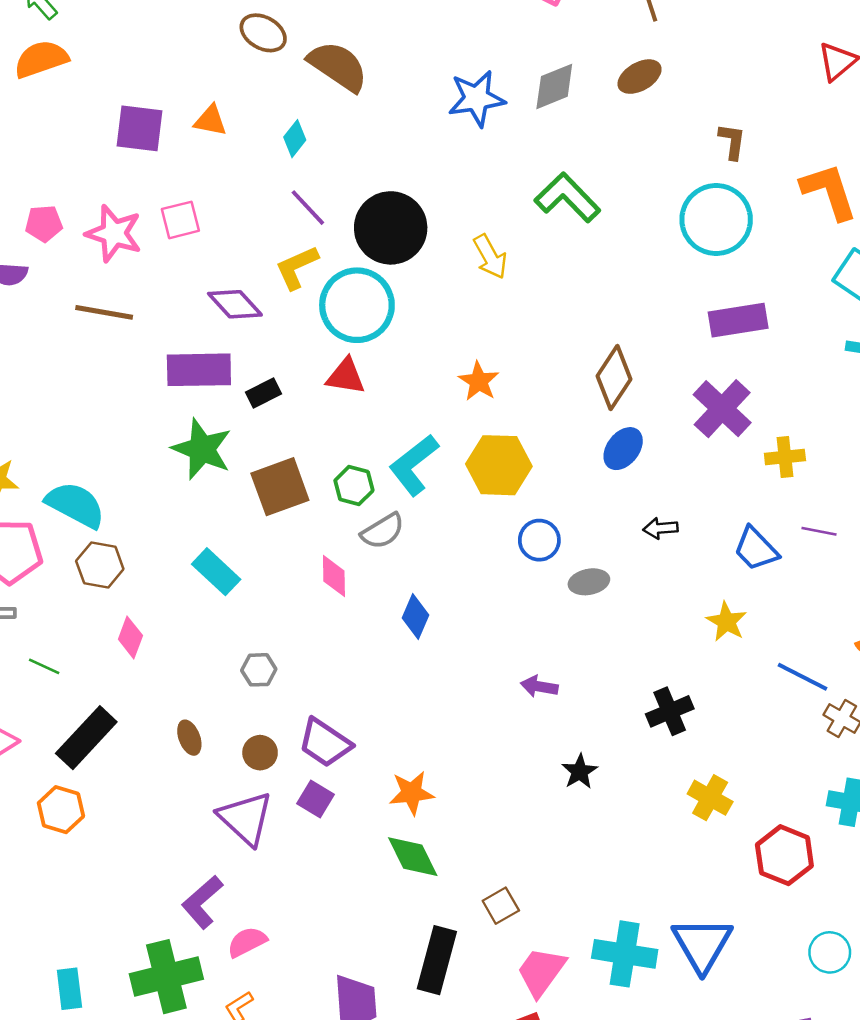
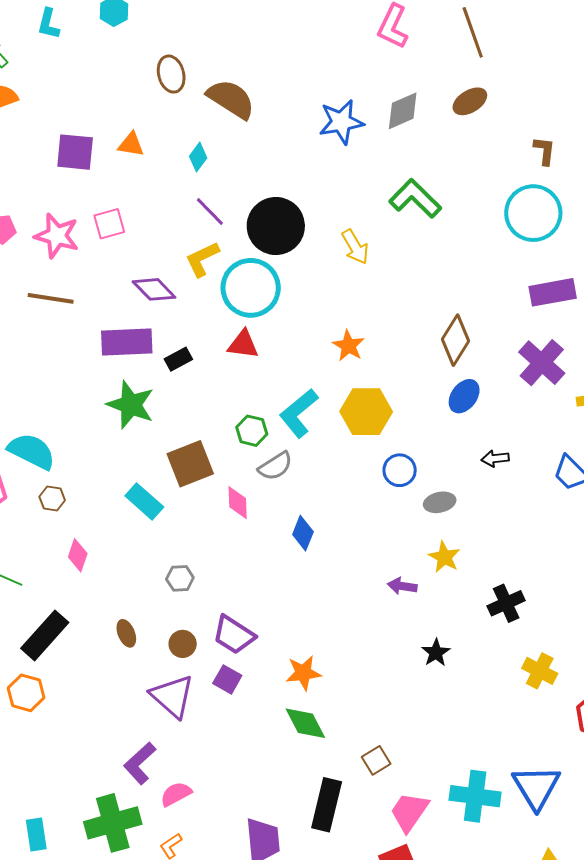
brown ellipse: (263, 33) -> (171, 74), turned 48
brown square: (280, 487) -> (190, 464), moved
brown hexagon: (100, 565) -> (52, 498), size x0.7
yellow star: (727, 622) -> (444, 557), moved

